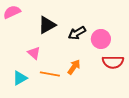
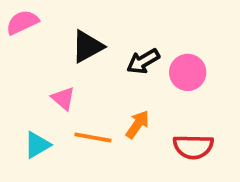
red semicircle: (113, 62) -> (193, 147), moved

